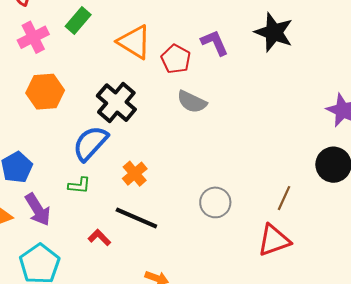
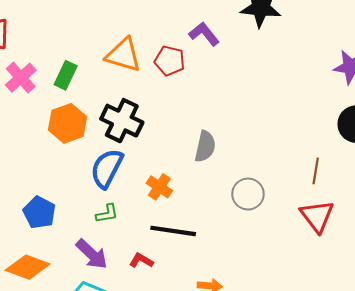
green rectangle: (78, 20) -> (66, 75), moved
orange hexagon: (45, 92) -> (68, 123), moved
gray semicircle: (192, 102) -> (205, 146), moved, turned -88
purple arrow: (38, 210) -> (92, 254), moved
red triangle: (274, 240) -> (317, 216), turned -33

